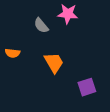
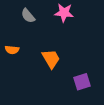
gray semicircle: (41, 25) -> (28, 16), moved

